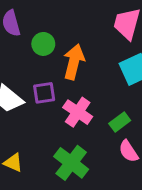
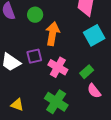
green circle: (43, 44) -> (35, 15), moved

